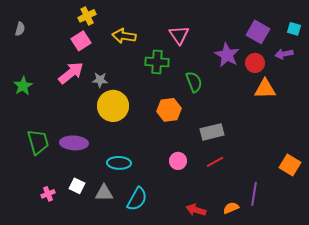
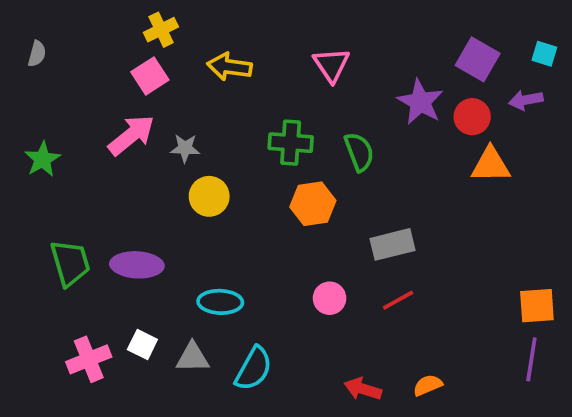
green cross: (157, 62) -> (291, 143), moved
yellow circle: (113, 106) -> (209, 196), size x0.7
orange square: (290, 165) -> (537, 306), turned -35
pink cross: (48, 194) -> (89, 359), size x1.6
purple line: (254, 194) -> (531, 359), moved

